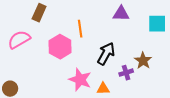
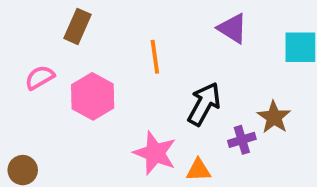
purple triangle: (121, 14) -> (232, 28), turned 30
pink semicircle: (19, 40) -> (40, 77), size x0.7
pink hexagon: (60, 47) -> (93, 96), moved

